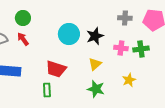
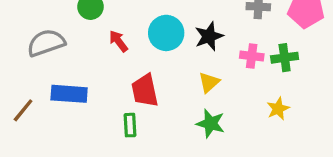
red arrow: (23, 39) -> (118, 41), moved
red trapezoid: (56, 69) -> (145, 91), turned 60
yellow star: (129, 80) -> (278, 109), moved

